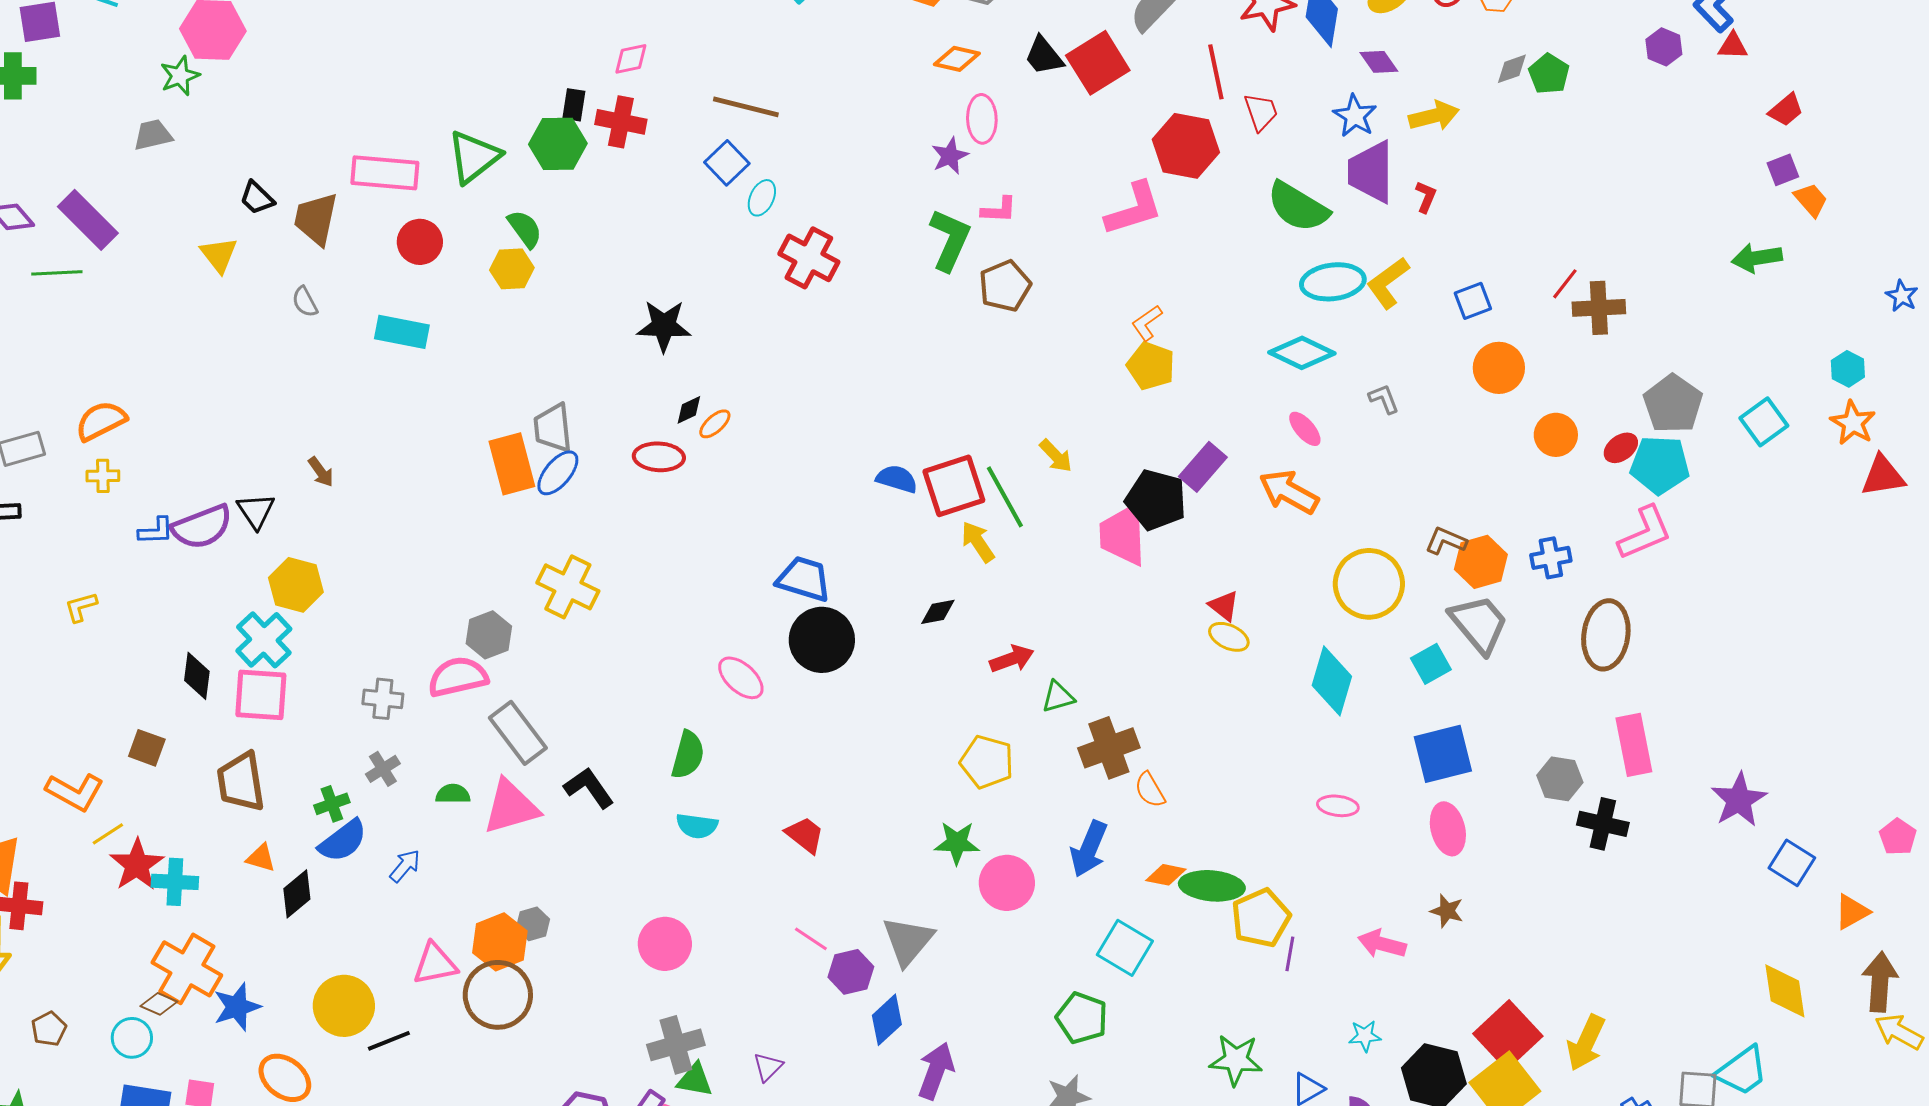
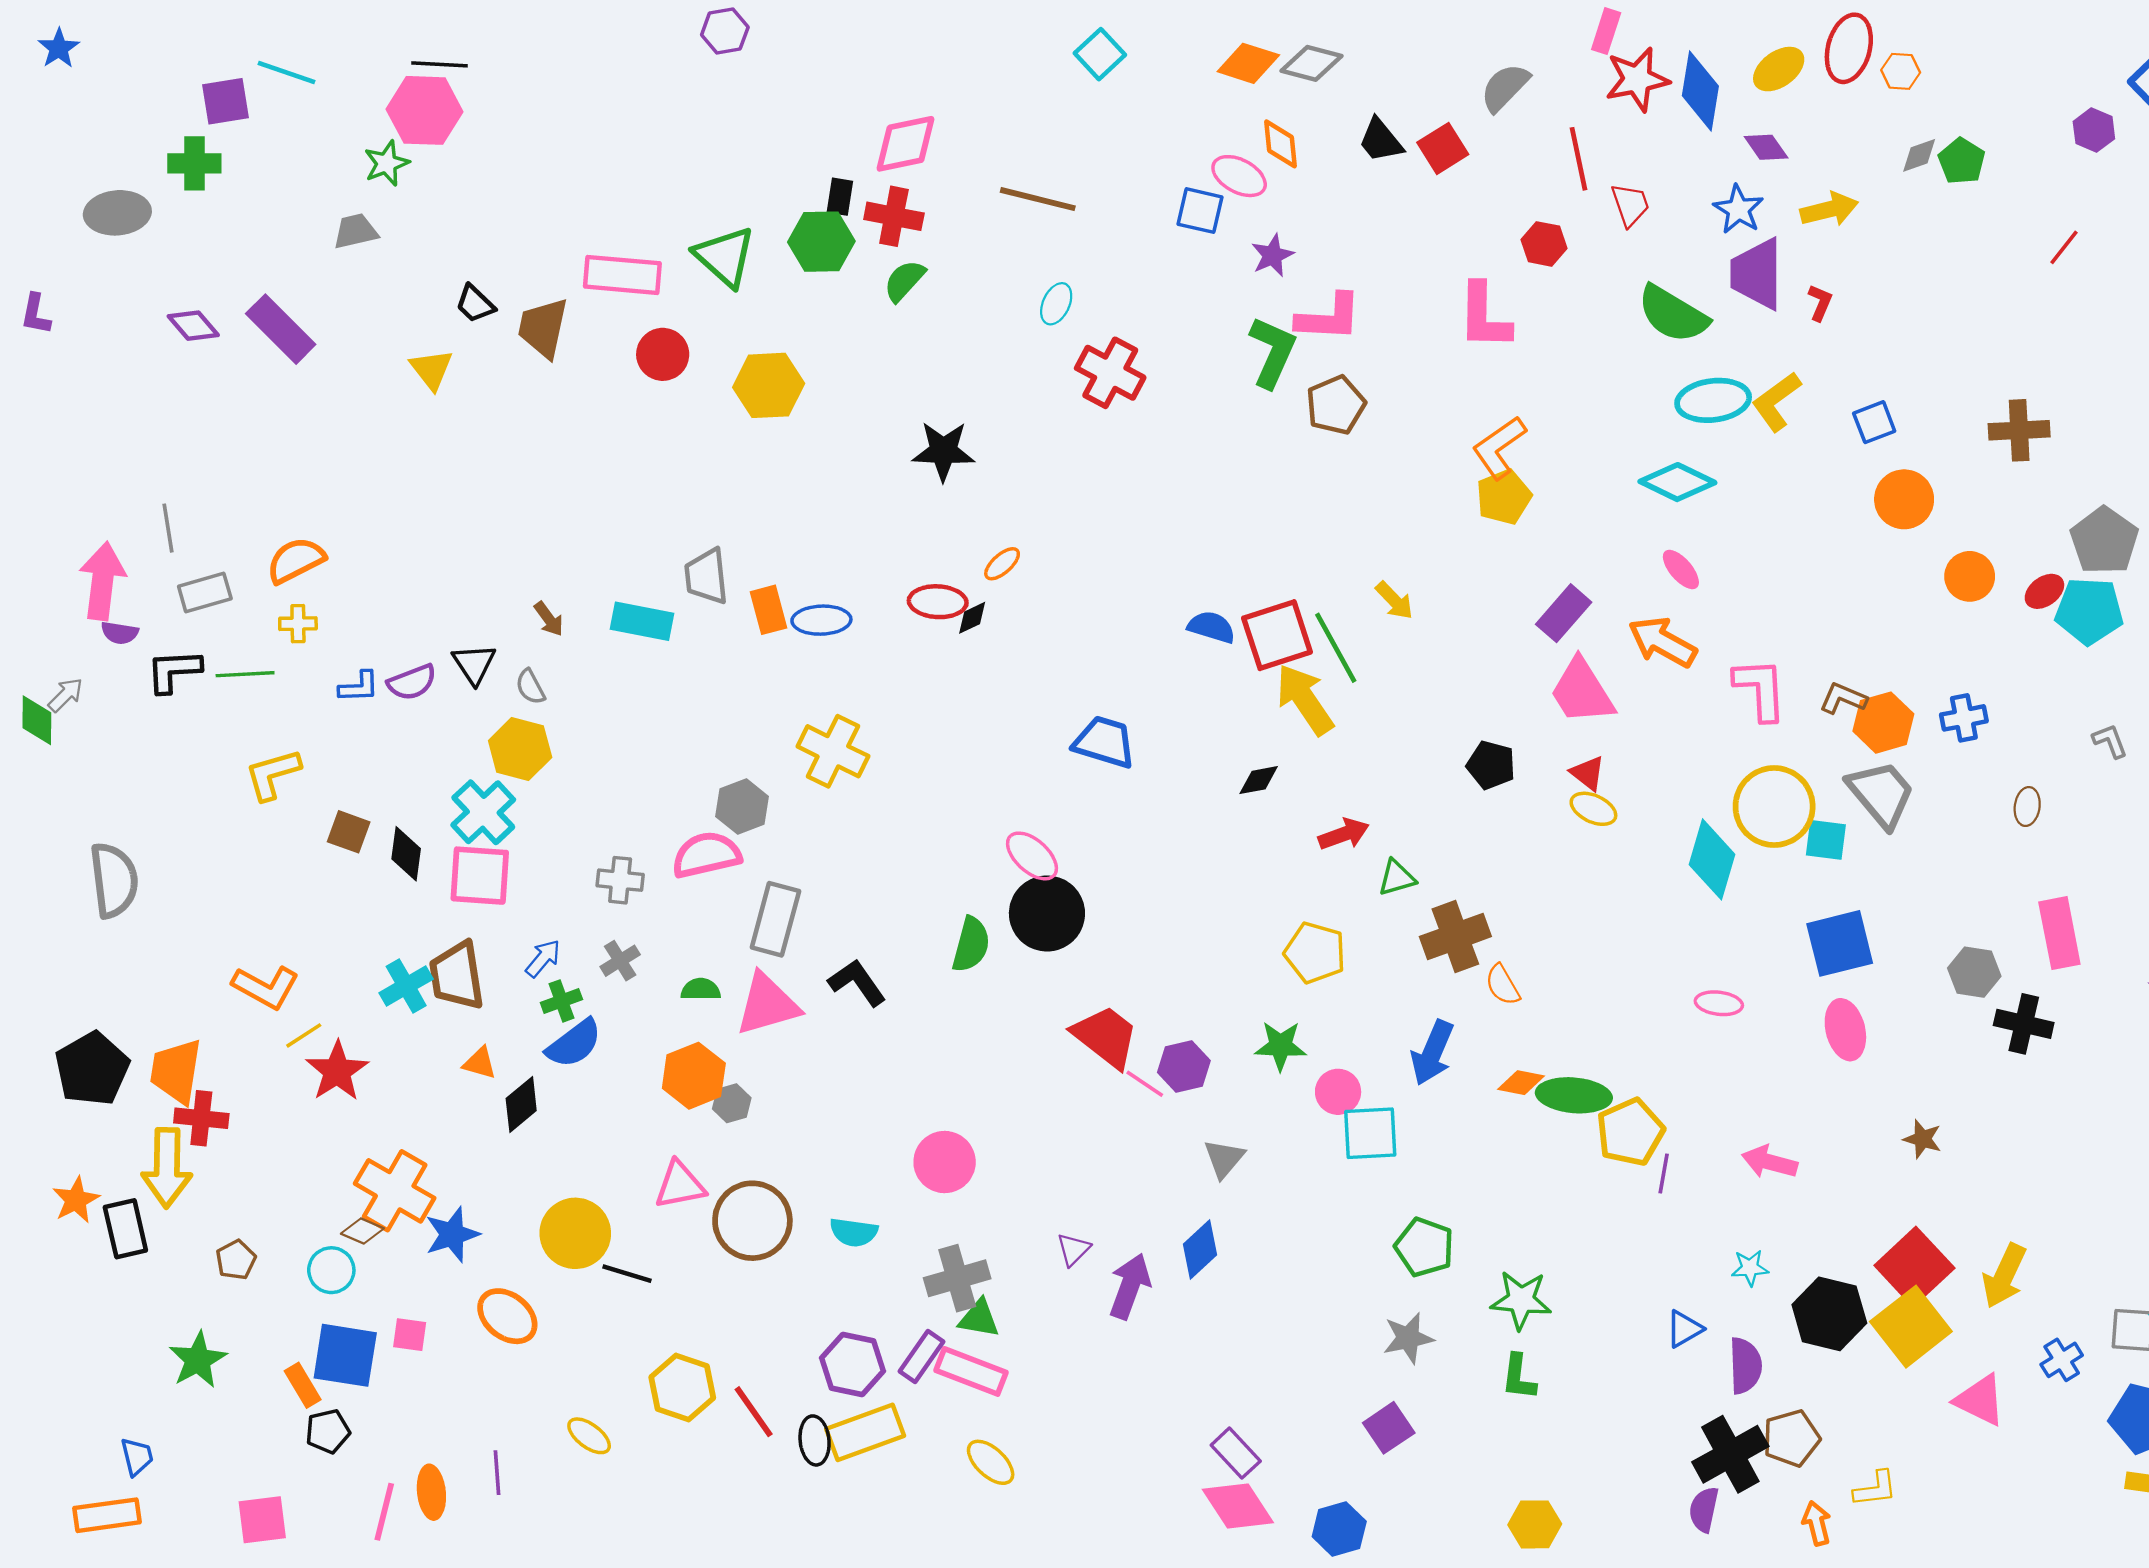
pink diamond: (631, 59) -> (905, 144), size x1.6
orange diamond: (957, 59) -> (1281, 144), turned 72
red square: (1098, 63) -> (1443, 148), size x0.7
pink ellipse: (982, 119) -> (1239, 176), moved, turned -60
red hexagon: (1186, 146) -> (1544, 244), size x0.6
green triangle: (474, 157) -> (725, 257), turned -40
blue square: (727, 163) -> (1200, 211), moved, turned -33
pink L-shape: (1134, 209) -> (1484, 316), turned 108
pink L-shape: (999, 210) -> (1329, 318), size x1.6
green semicircle: (525, 229) -> (904, 281), moved, turned -102
yellow hexagon: (512, 269) -> (769, 385), size x1.4
green line: (57, 273) -> (245, 674), moved
red line: (1565, 284) -> (2064, 247), moved
gray semicircle: (305, 302) -> (530, 687), moved
orange L-shape: (1147, 323) -> (1499, 448), size x1.5
cyan rectangle: (402, 332) -> (642, 621), moved
yellow pentagon: (1151, 366) -> (1504, 497), turned 30
gray L-shape: (1384, 399) -> (2110, 741), moved
black diamond: (689, 410) -> (972, 618), moved
gray trapezoid: (553, 428) -> (706, 576), moved
orange rectangle: (512, 464) -> (769, 610), size x0.7
blue ellipse: (558, 473) -> (821, 620), turned 48
black pentagon: (1156, 500) -> (1491, 765), moved, size x0.7
purple semicircle: (202, 527) -> (412, 682), size x0.7
pink L-shape: (1645, 533) -> (1760, 689), moved, turned -70
pink trapezoid: (1123, 535) -> (1582, 691), moved, turned -30
yellow arrow: (978, 542) -> (1305, 700), size x1.5
yellow circle: (1369, 584) -> (1774, 807), moved
yellow L-shape: (81, 607) -> (273, 774), size x1.5
brown ellipse: (1606, 635) -> (2027, 807), size x0.5
black circle: (822, 640) -> (1047, 914), moved
cyan square: (1431, 664) -> (1826, 840), turned 36
gray rectangle: (518, 733) -> (775, 919), turned 52
brown square: (147, 748) -> (349, 832), moved
cyan semicircle: (697, 826) -> (854, 1232), moved
red trapezoid: (805, 835) -> (1106, 1037), size x1.5
blue arrow: (405, 866) -> (543, 958), moved
cyan cross: (175, 882) -> (406, 986), moved, turned -33
pink circle: (1007, 883) -> (1338, 1092), size x0.7
brown star: (1447, 911) -> (1922, 1139), moved
gray hexagon: (533, 924) -> (732, 1103), moved
pink line: (811, 939) -> (1145, 1084), moved
gray triangle: (908, 941) -> (1224, 1159), size x0.7
orange hexagon: (500, 942) -> (694, 1076), moved
cyan square: (1125, 948) -> (1370, 1133), moved, turned -34
purple hexagon: (851, 972) -> (1184, 1067), moved
black line: (389, 1041) -> (627, 1274), turned 39
green star: (1236, 1060) -> (1521, 1300), moved
purple triangle: (768, 1067) -> (1073, 1249), moved
purple arrow: (936, 1071) -> (1130, 1286), moved

